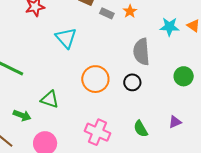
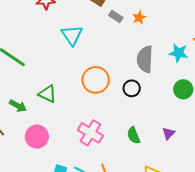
cyan star: (169, 27) -> (179, 53), moved
purple triangle: (175, 122) -> (168, 133), turned -32

